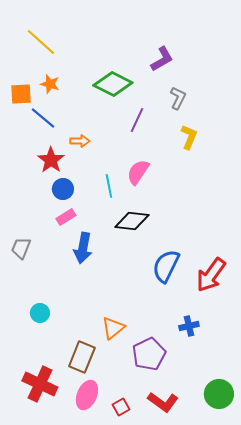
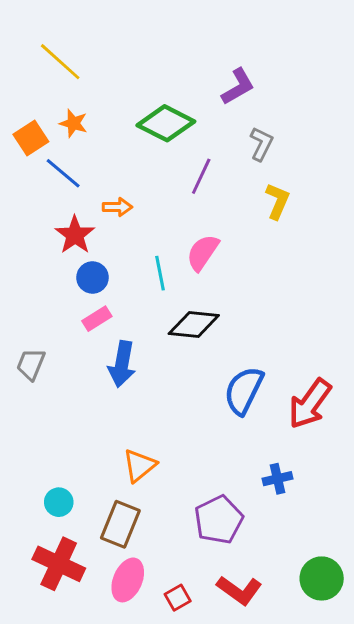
orange square: (21, 94) -> (31, 138), turned -30
cyan circle: (40, 313) -> (59, 502), moved
orange triangle: (113, 328) -> (139, 465), moved

